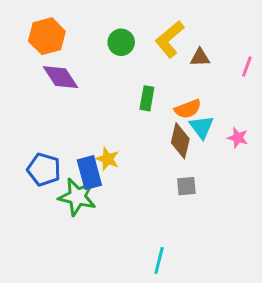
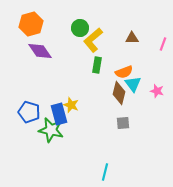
yellow L-shape: (170, 39) -> (93, 40), moved

